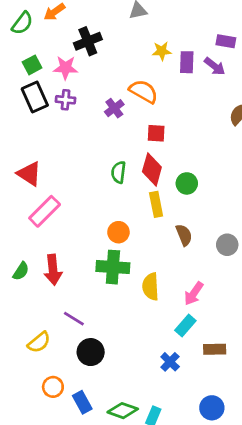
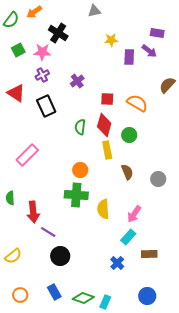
black cross: (88, 41) -> (58, 33), turned -36
purple rectangle: (187, 62) -> (129, 57), moved
orange semicircle: (144, 91) -> (137, 103), moved
black rectangle: (35, 97) -> (46, 106), moved
purple cross: (66, 100) -> (42, 75), turned -32
red triangle: (29, 174) -> (16, 93), moved
red arrow: (53, 270) -> (33, 212), moved
green semicircle: (21, 271) -> (10, 198), turned 144
yellow semicircle: (39, 342) -> (13, 256), moved
orange circle: (53, 387) -> (20, 295), moved

